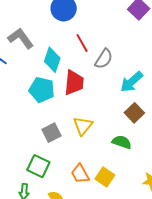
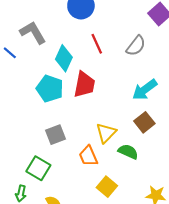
gray semicircle: (104, 59) -> (136, 46), moved
yellow triangle: (83, 126) -> (106, 133), moved
orange trapezoid: (80, 174) -> (88, 156), moved

